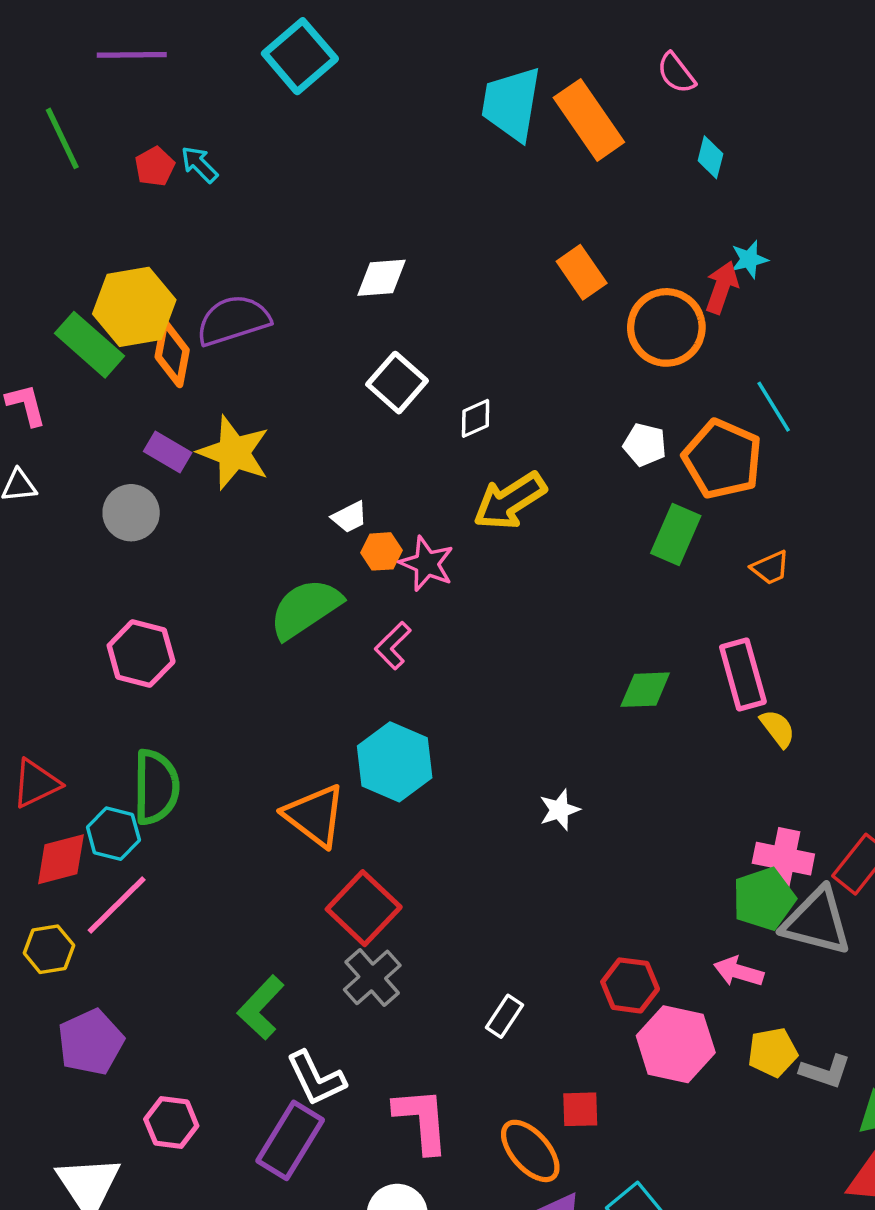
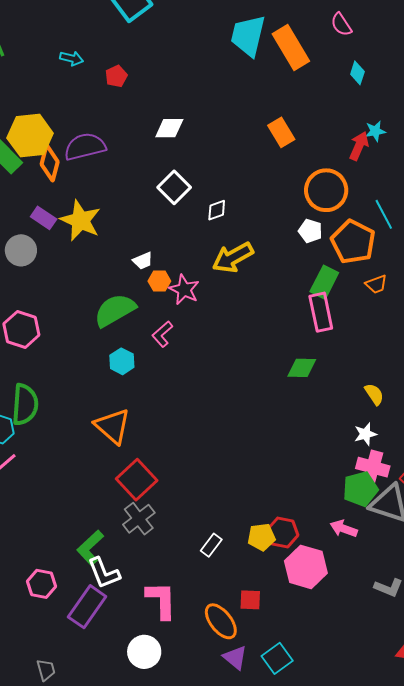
cyan arrow: (199, 164) -> (72, 58), turned 145
red pentagon: (155, 166) -> (116, 76), moved
orange circle: (666, 327) -> (326, 190), moved
orange trapezoid: (770, 568) -> (376, 284), moved
pink rectangle: (743, 674) -> (321, 312), moved
cyan hexagon: (395, 762) -> (122, 361), moved, size x0.6
white star: (559, 810) -> (365, 434), moved
green L-shape: (261, 1008) -> (90, 548), moved
yellow pentagon: (773, 1052) -> (261, 537), moved
pink hexagon: (171, 1123) -> (42, 584), moved

